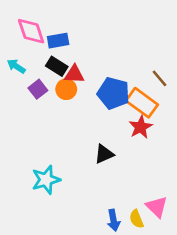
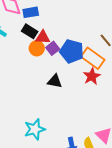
purple square: (38, 89) -> (53, 48), moved
black triangle: (104, 154) -> (55, 81), moved, turned 35
cyan star: (46, 180) -> (35, 129), moved

